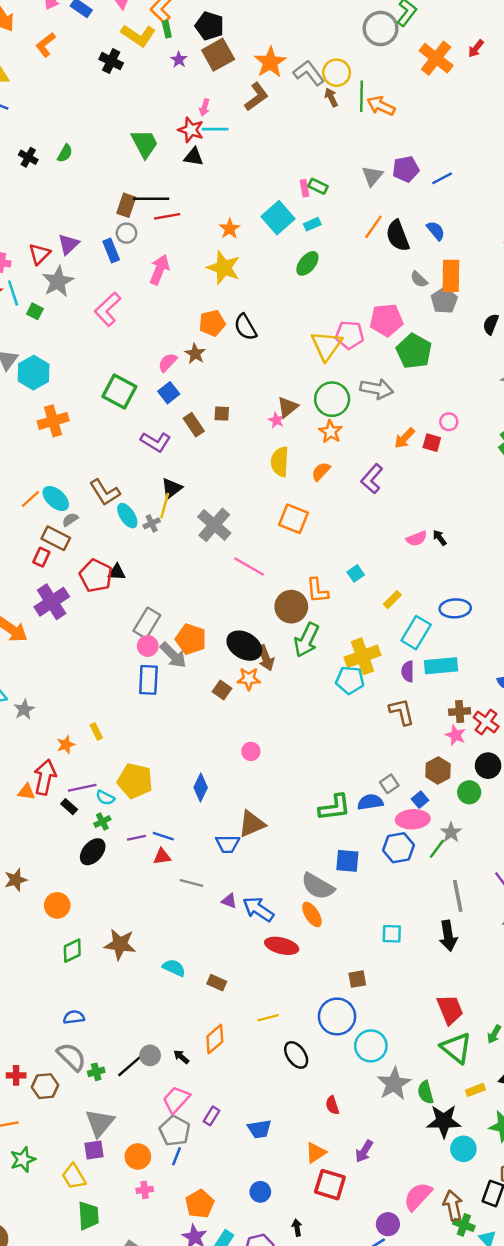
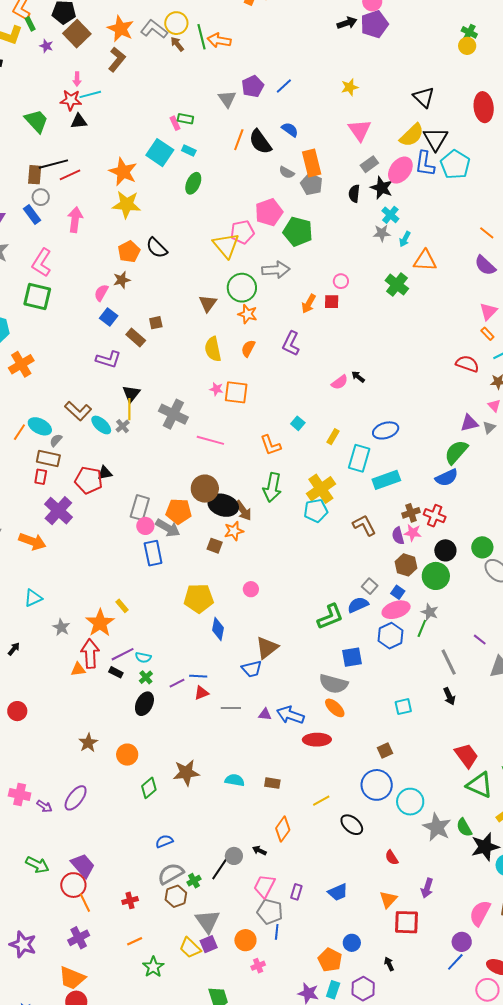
cyan rectangle: (312, 224) -> (189, 151), turned 64
orange star: (230, 229) -> (123, 172), size x1.6
brown star: (195, 354) -> (122, 280), turned -30
green square: (119, 392) -> (37, 296), moved
pink star: (276, 420) -> (216, 389), moved
brown circle: (291, 607) -> (205, 489), moved
purple semicircle: (408, 671) -> (398, 536), moved
gray star: (24, 709) -> (61, 627), moved
orange star: (66, 745) -> (100, 623), size x1.8
yellow pentagon: (135, 781) -> (199, 598), moved
green circle: (469, 792) -> (436, 576), size x1.4
black arrow: (448, 936) -> (449, 696), size x0.7
gray semicircle: (71, 1057) -> (171, 874), turned -60
brown hexagon: (45, 1086) -> (176, 896), moved
yellow trapezoid: (74, 1177) -> (190, 948), moved
orange pentagon: (200, 1204) -> (330, 960), moved

